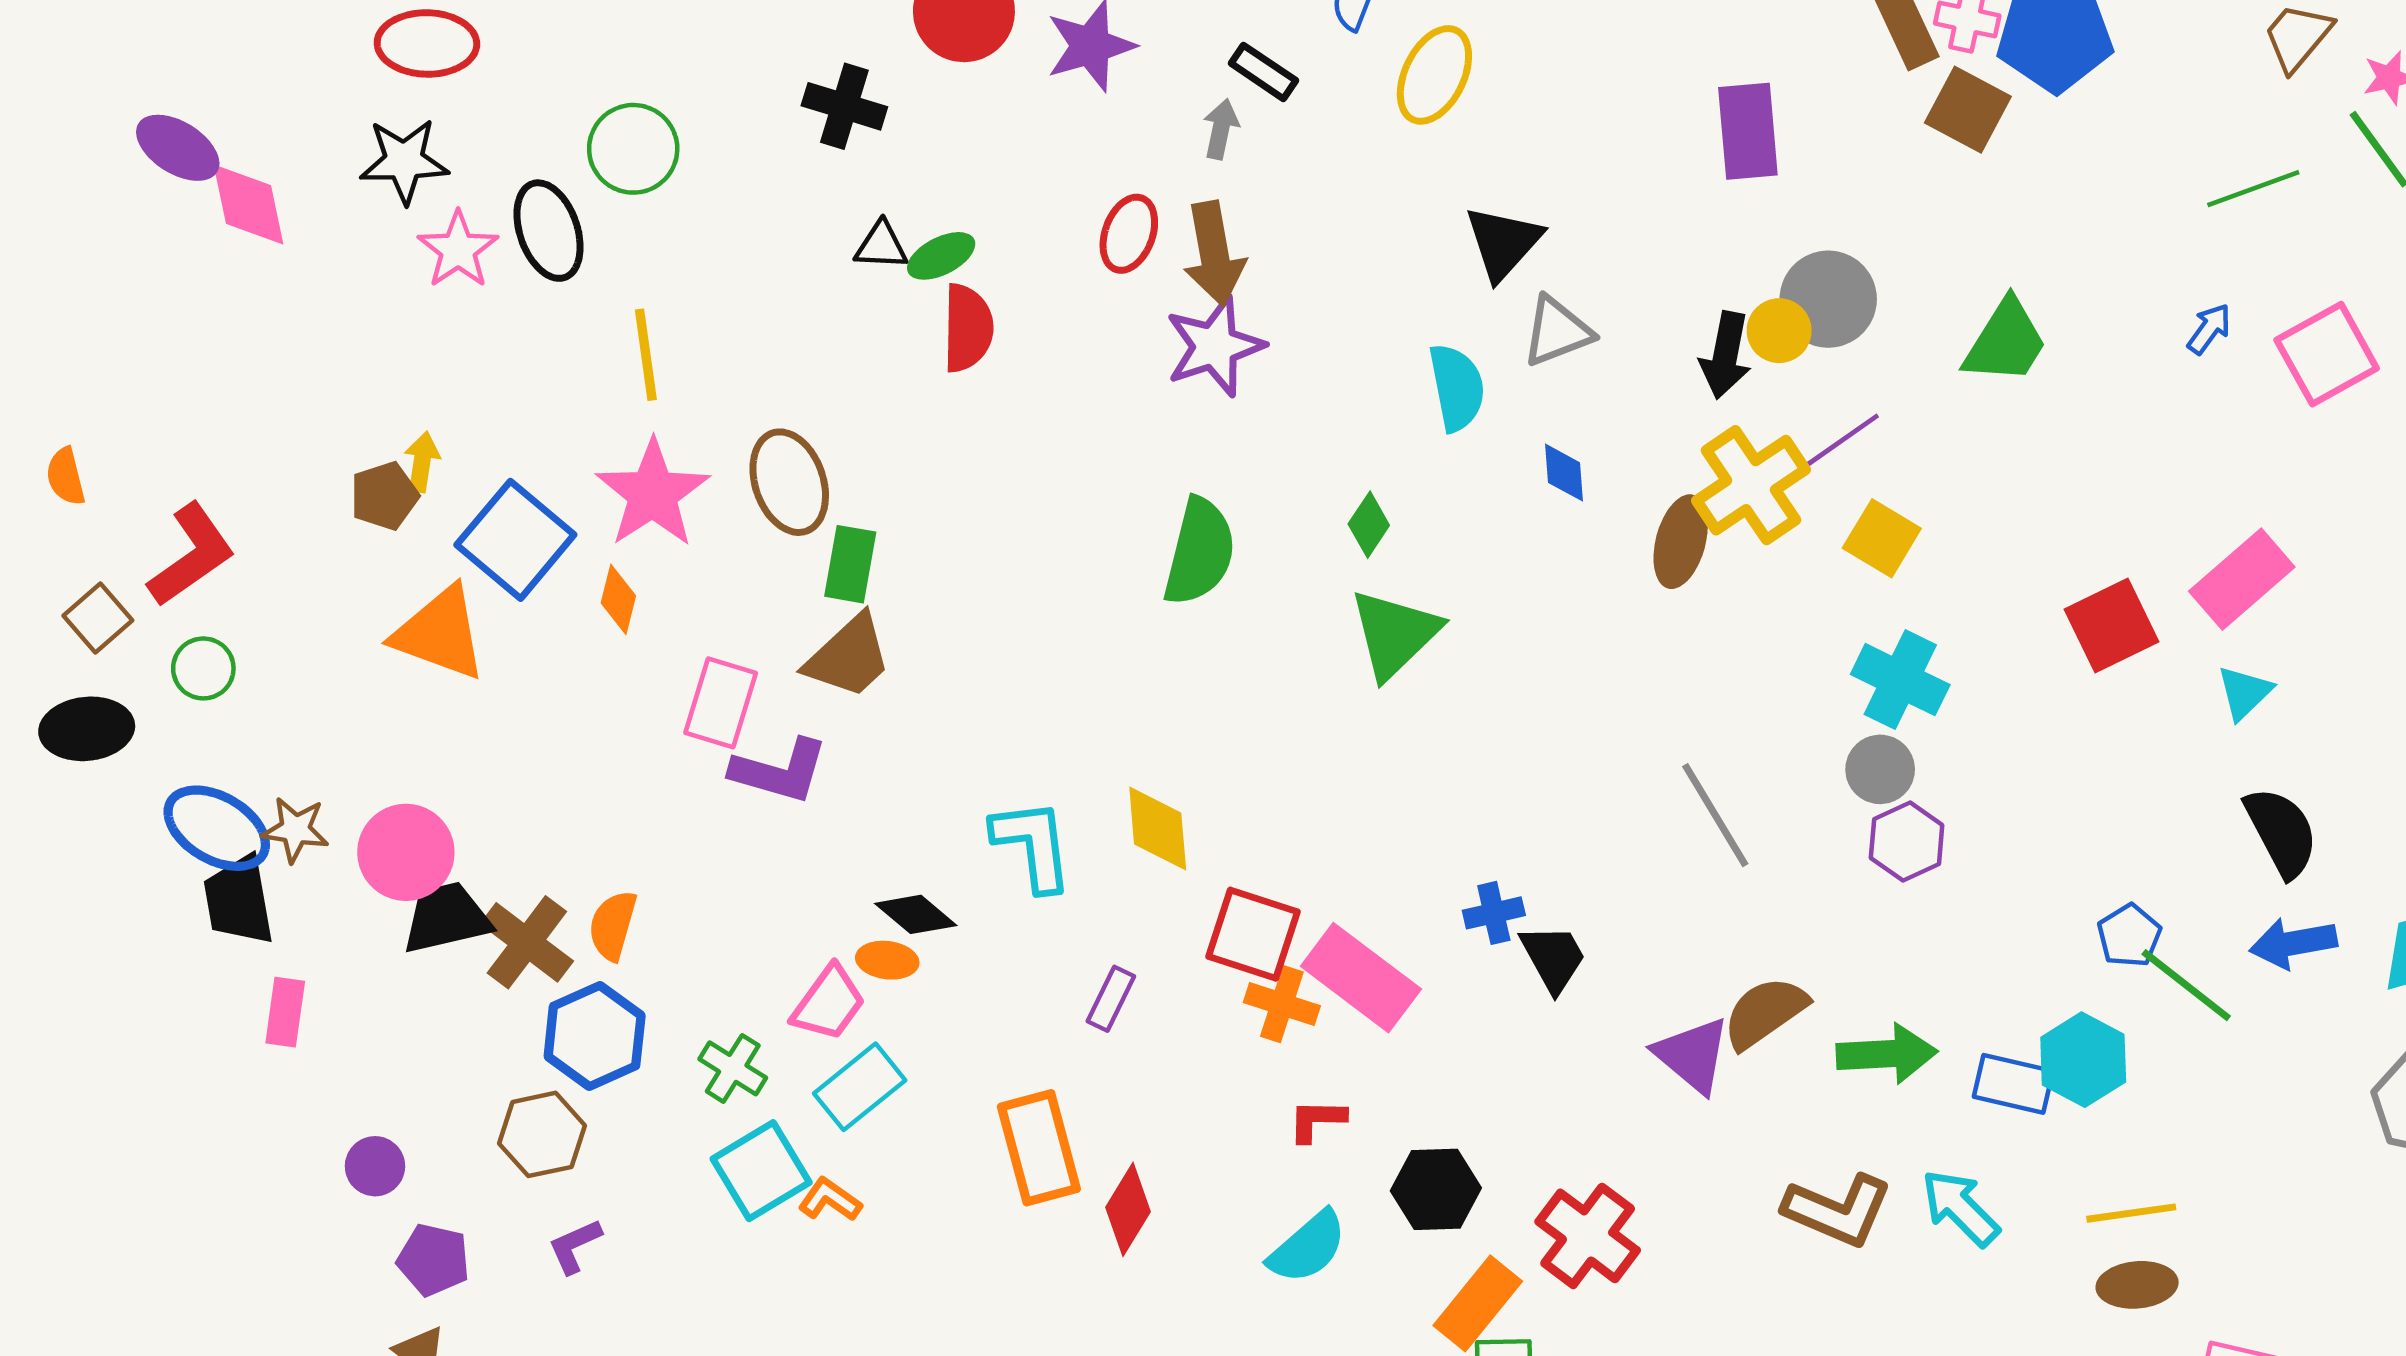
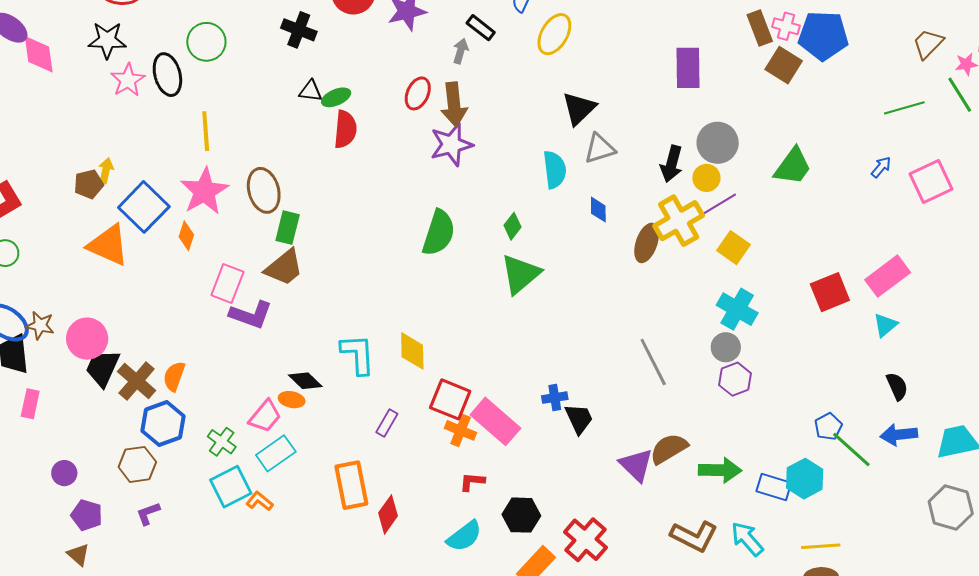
yellow circle: (1779, 331) -> (706, 178), moved
black semicircle: (2281, 832) -> (897, 386), size x0.7
black trapezoid: (446, 918) -> (103, 368), turned -57

